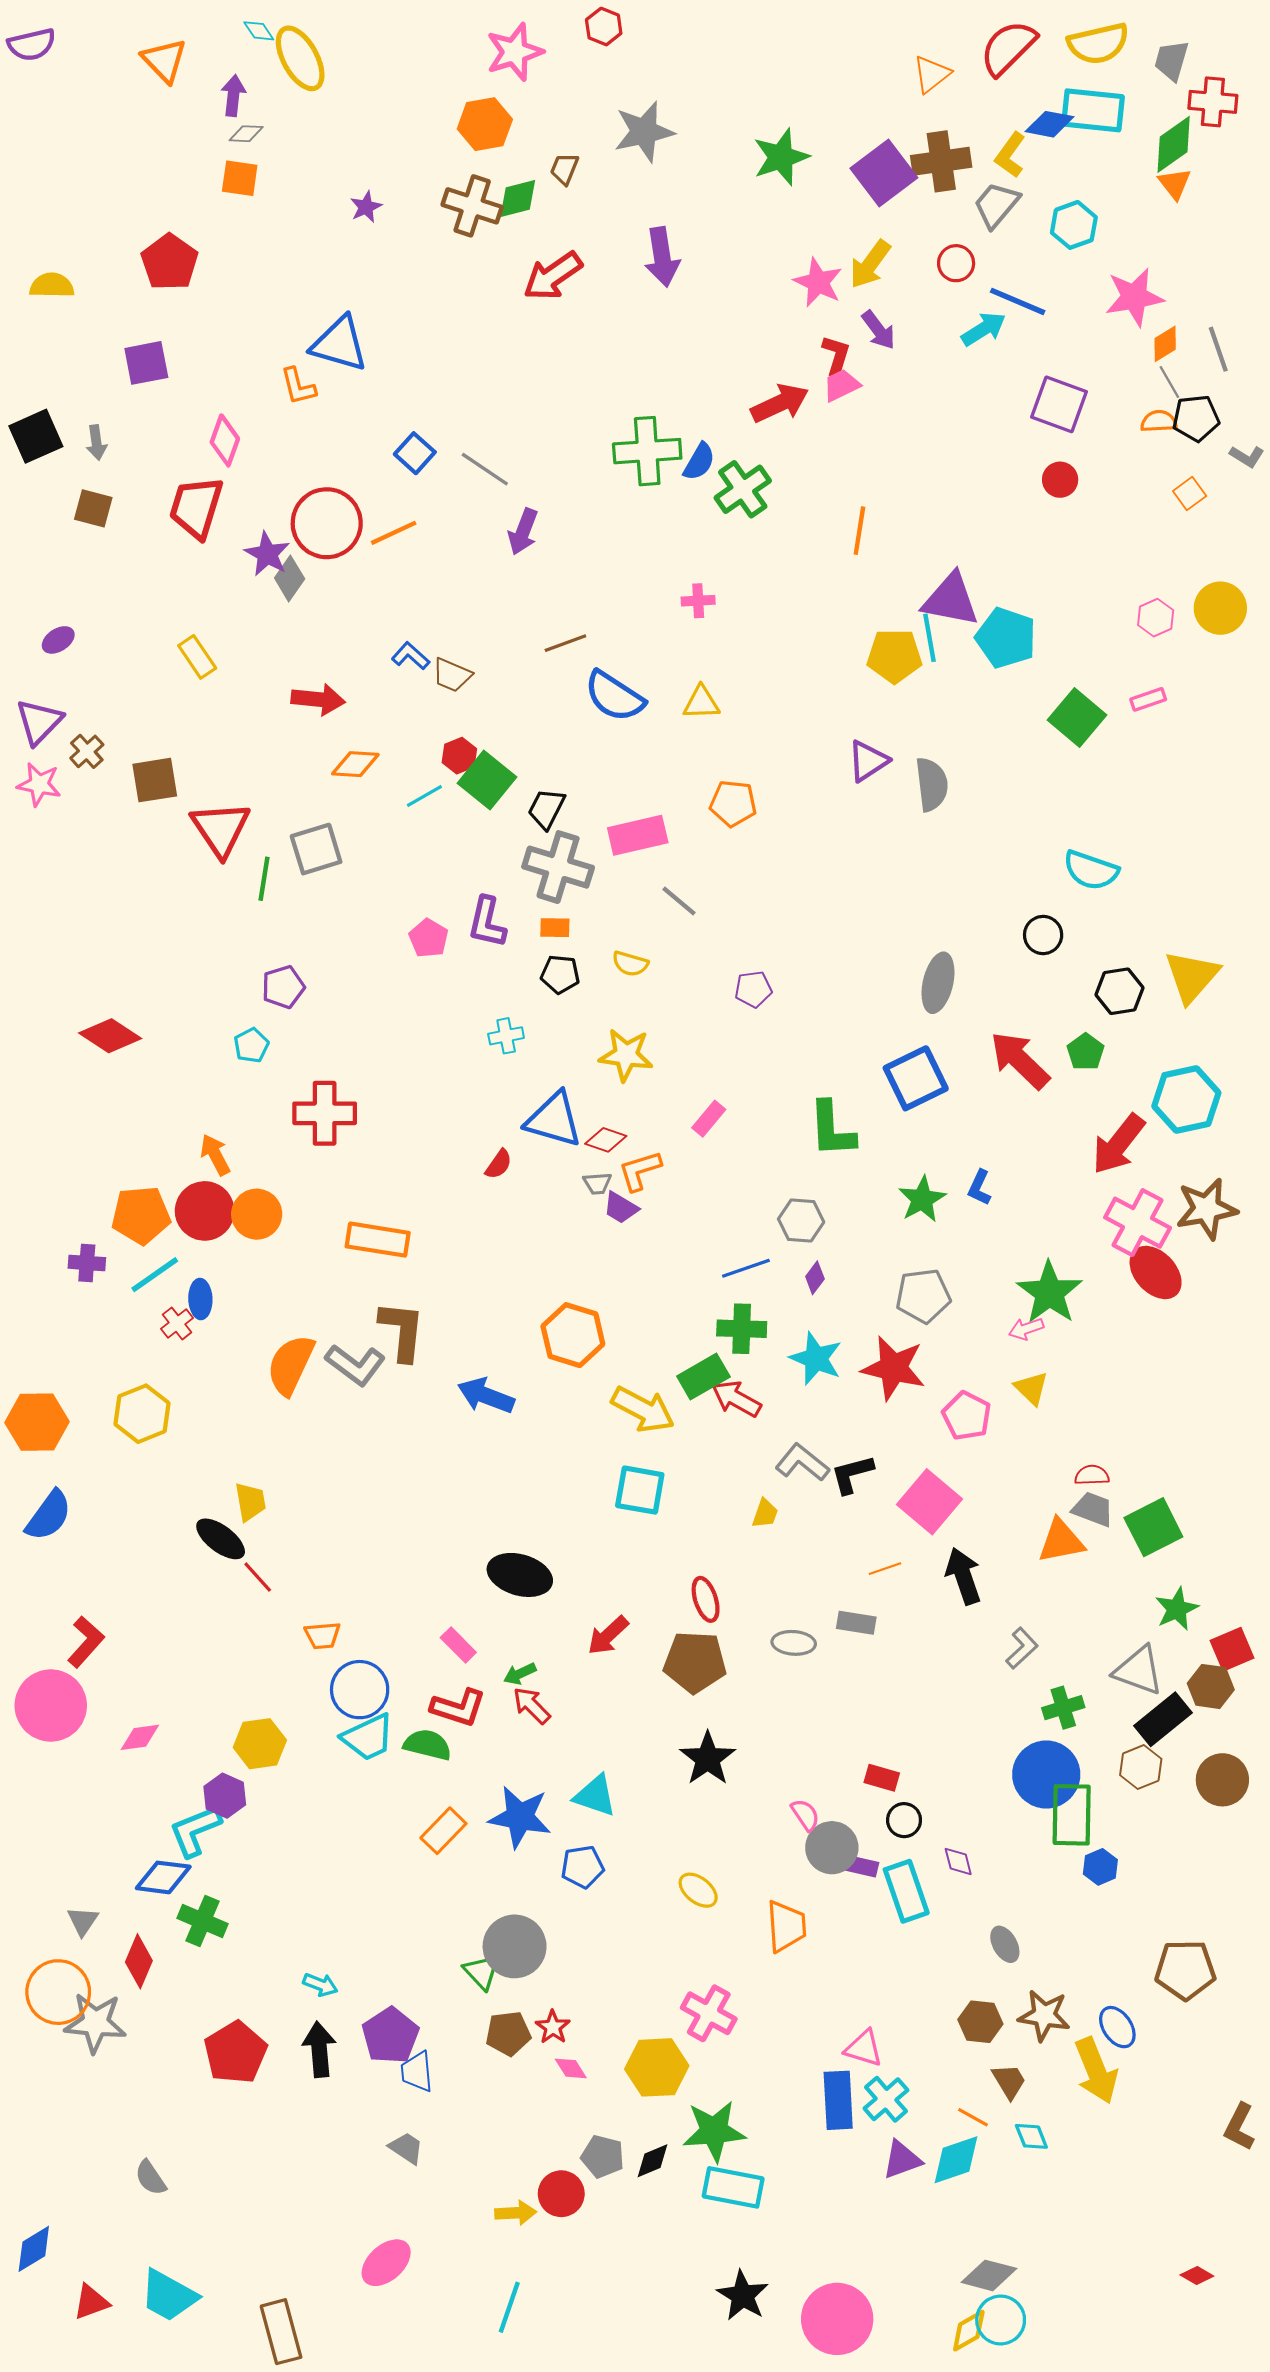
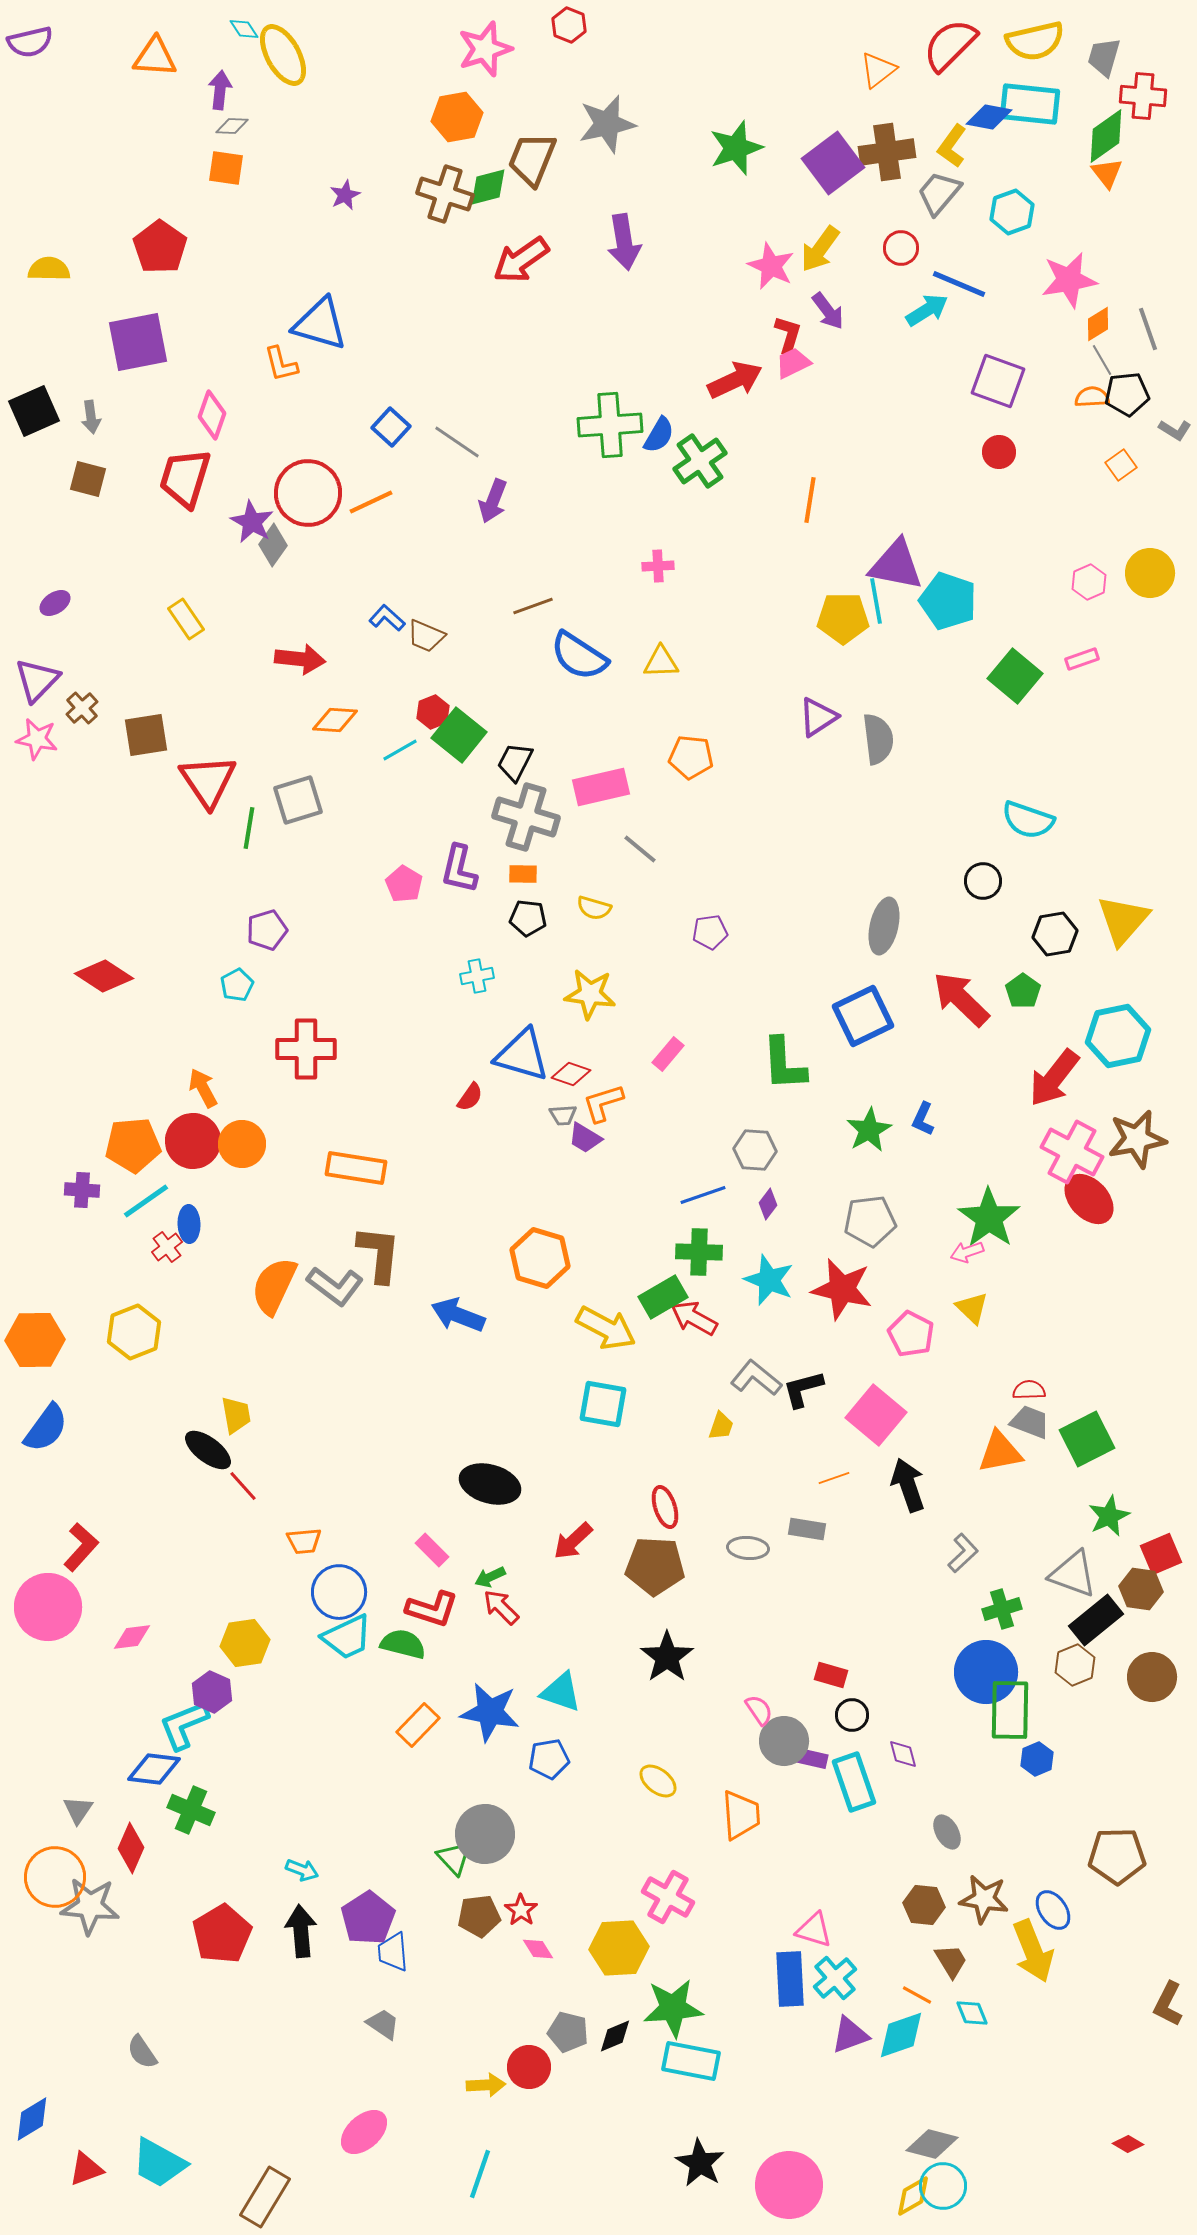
orange triangle: (164, 60) -> (155, 57), turned -42
brown trapezoid: (564, 169) -> (532, 159), size x1.8
purple square: (146, 363) -> (138, 342), size x1.4
brown rectangle: (281, 2332) -> (265, 2197), turned 46

